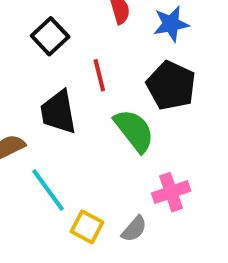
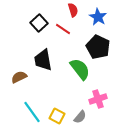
blue star: (171, 24) -> (98, 17), turned -30
red line: (99, 75) -> (63, 29), moved, turned -42
cyan line: (48, 190) -> (32, 112), moved

